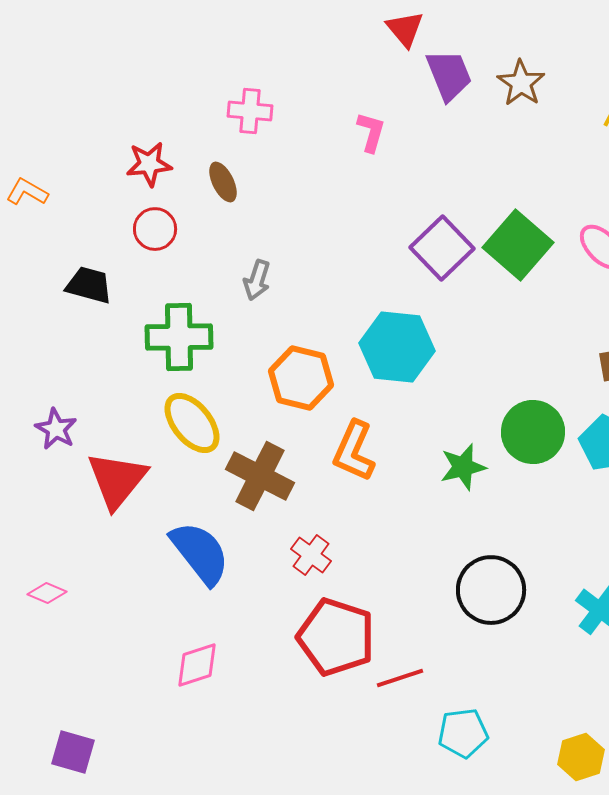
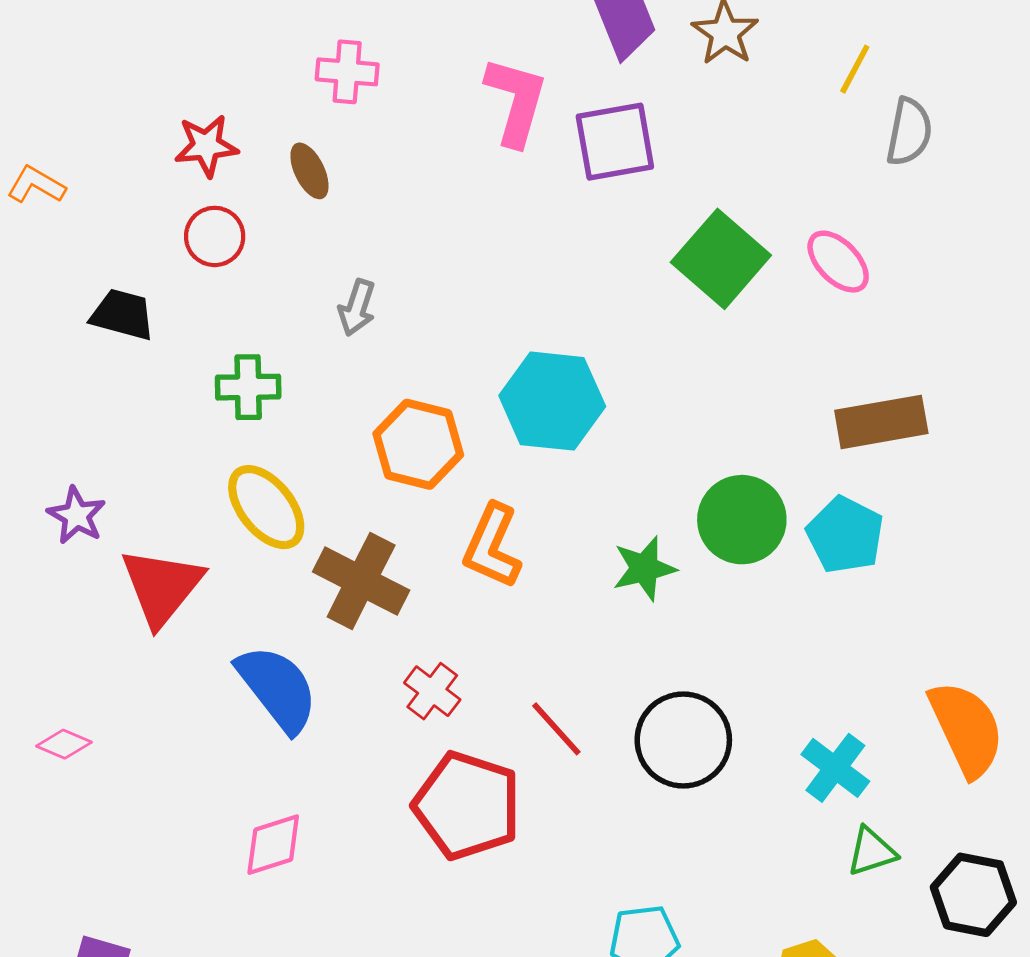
pink L-shape: (371, 132) -> (516, 101), size x1.6
purple square: (442, 248) -> (615, 142), moved, turned 34
green cross: (179, 337) -> (248, 387), size x0.7
red line: (400, 678) -> (556, 729), moved, turned 66

